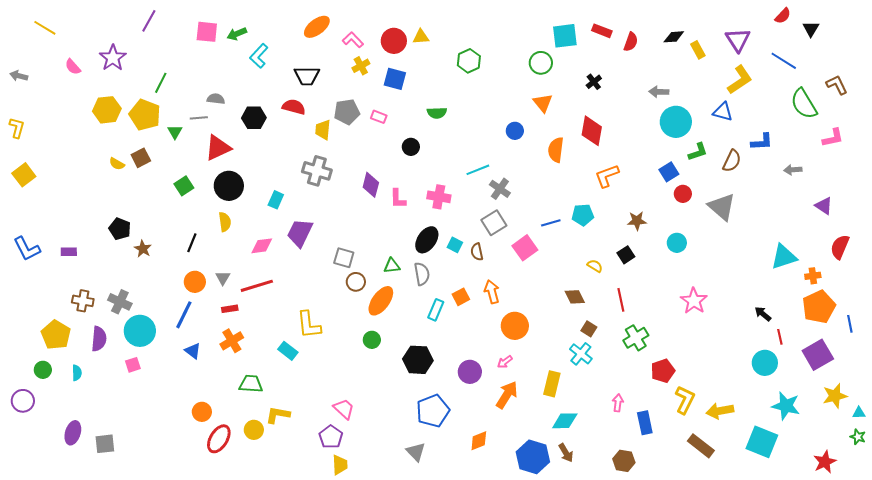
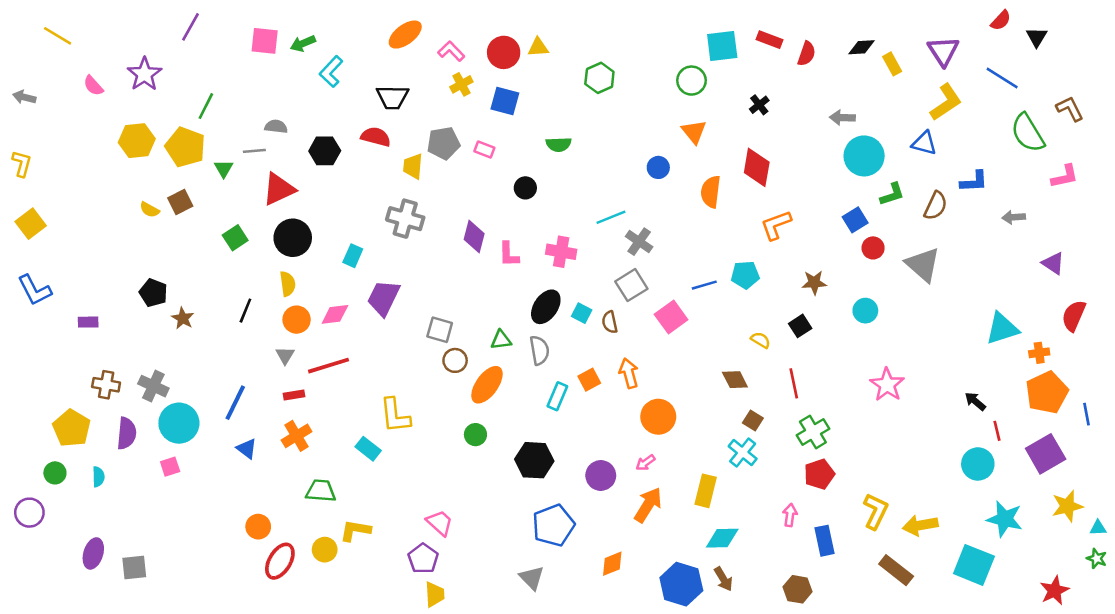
blue L-shape: (27, 249) -> (35, 290), moved
orange circle: (195, 282) -> (297, 320), moved
red pentagon: (663, 371) -> (819, 474), moved

